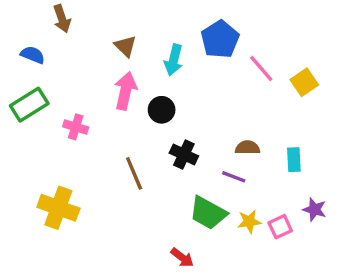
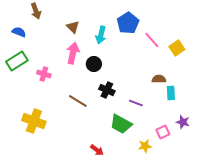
brown semicircle: (247, 148) -> (159, 79), moved
brown line: (134, 173) -> (78, 101), turned -36
yellow star: (249, 222) -> (145, 146), moved
red arrow: (182, 258) -> (97, 150), moved

